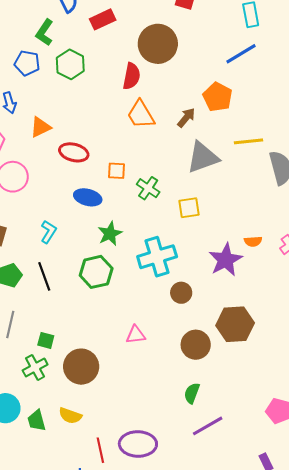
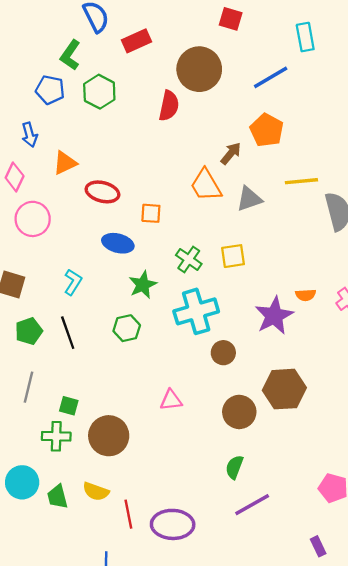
blue line: (241, 54) -> (271, 77), moved
orange trapezoid: (141, 115) -> (206, 185), moved
gray triangle: (203, 157) -> (249, 199), size x0.7
green cross: (148, 188) -> (189, 259), moved
green hexagon: (96, 272) -> (127, 328), size x0.7
green cross: (35, 367) -> (56, 436), turned 30
red line: (100, 450) -> (128, 514), moved

